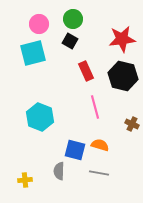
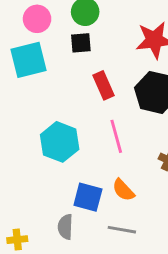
black square: (70, 41) -> (81, 43), turned -35
cyan hexagon: (40, 117) -> (60, 142), moved
orange semicircle: (100, 145) -> (123, 190), turned -150

